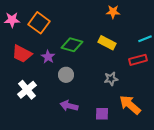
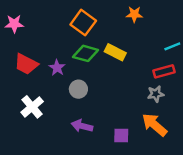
orange square: (39, 23) -> (83, 23), moved
yellow rectangle: (107, 43) -> (115, 52), moved
gray star: (111, 79) -> (156, 94), moved

